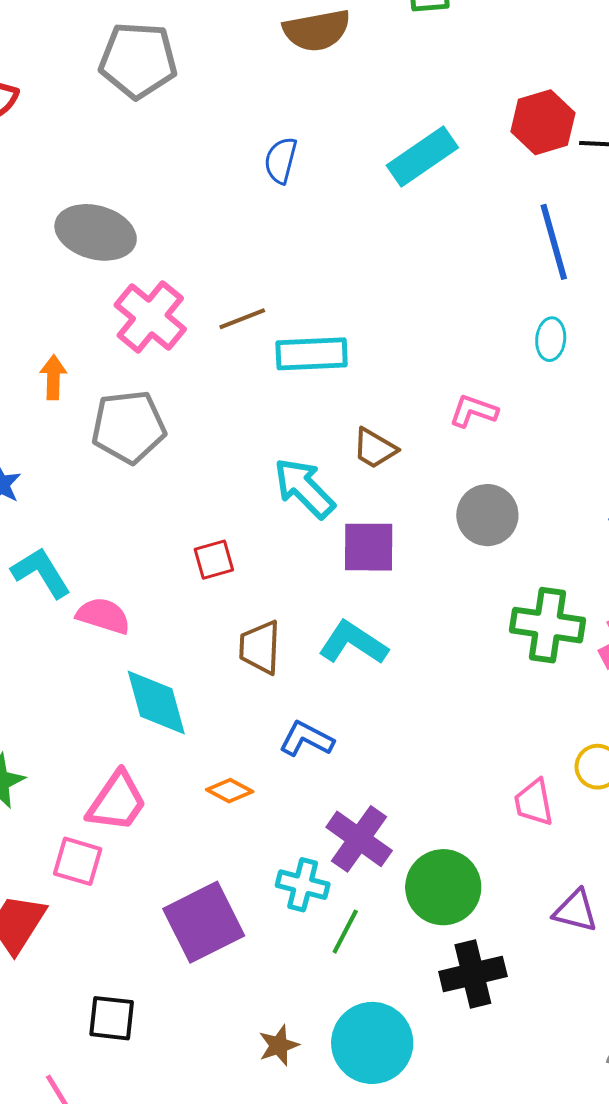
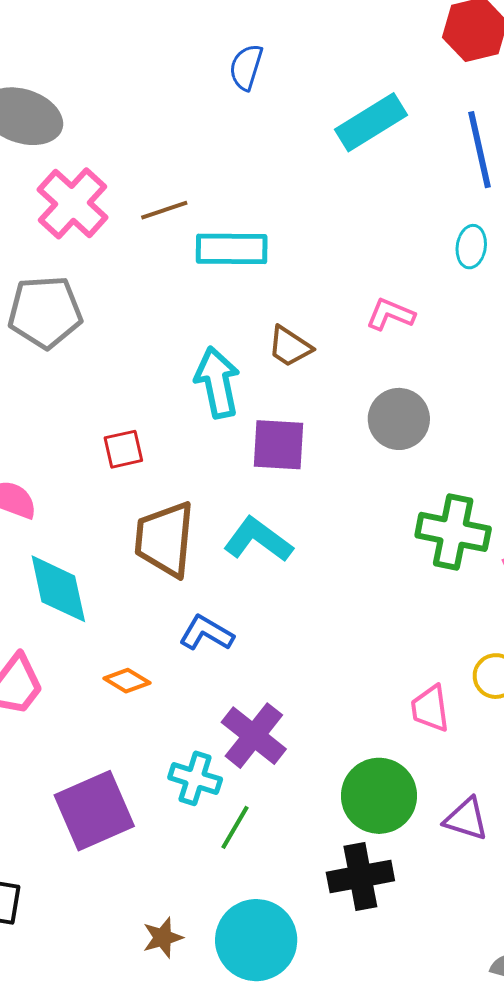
cyan rectangle: (422, 157) -> (371, 122), moved
blue semicircle: (281, 160) -> (246, 67), moved
cyan arrow: (304, 488) -> (217, 382), turned 30
brown trapezoid: (260, 647) -> (165, 539), size x1.4
green circle: (443, 887) -> (379, 796), moved

